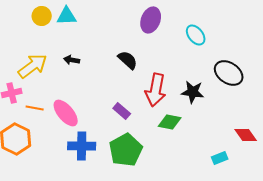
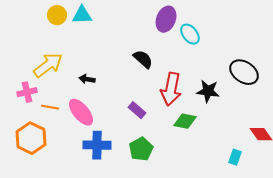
cyan ellipse: (196, 35) -> (190, 34), moved
black arrow: (72, 60) -> (87, 79), moved
green pentagon: (126, 150) -> (141, 149), size x0.7
cyan rectangle: (220, 158) -> (235, 157), turned -49

